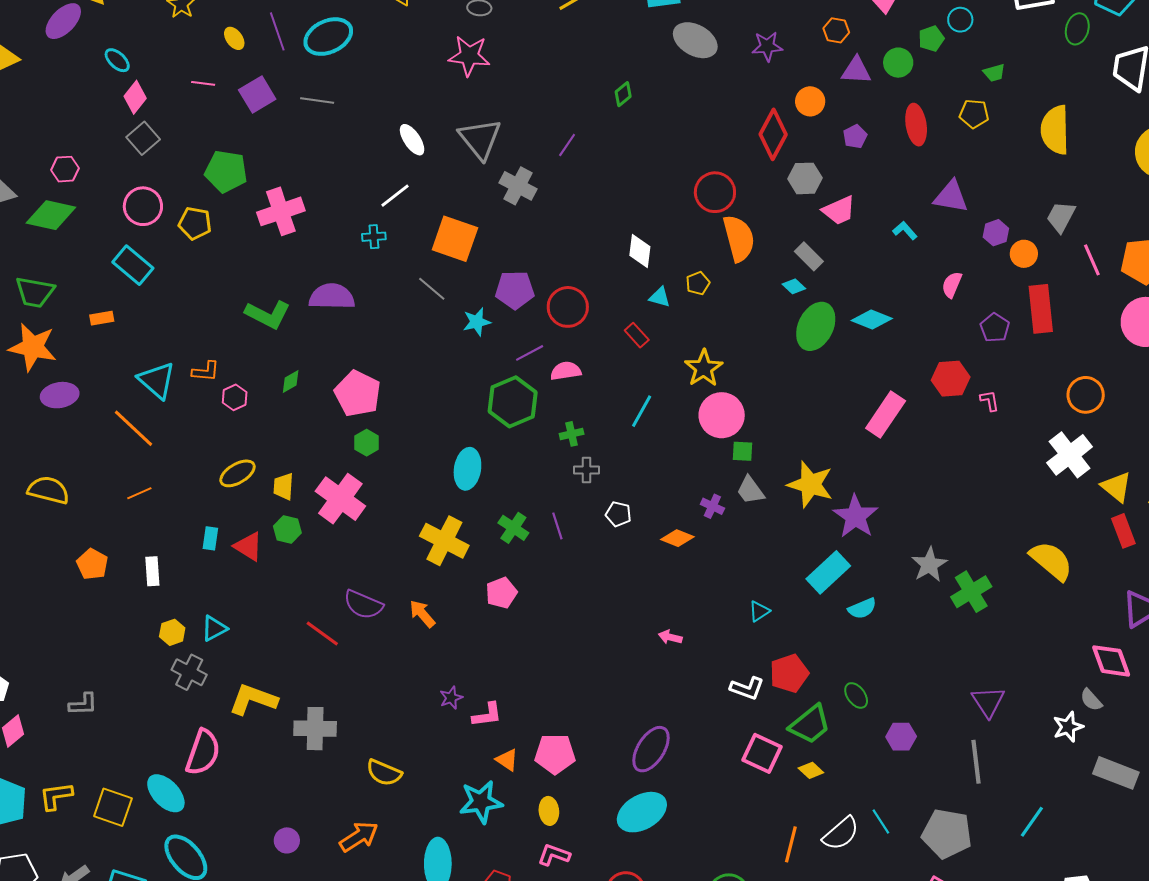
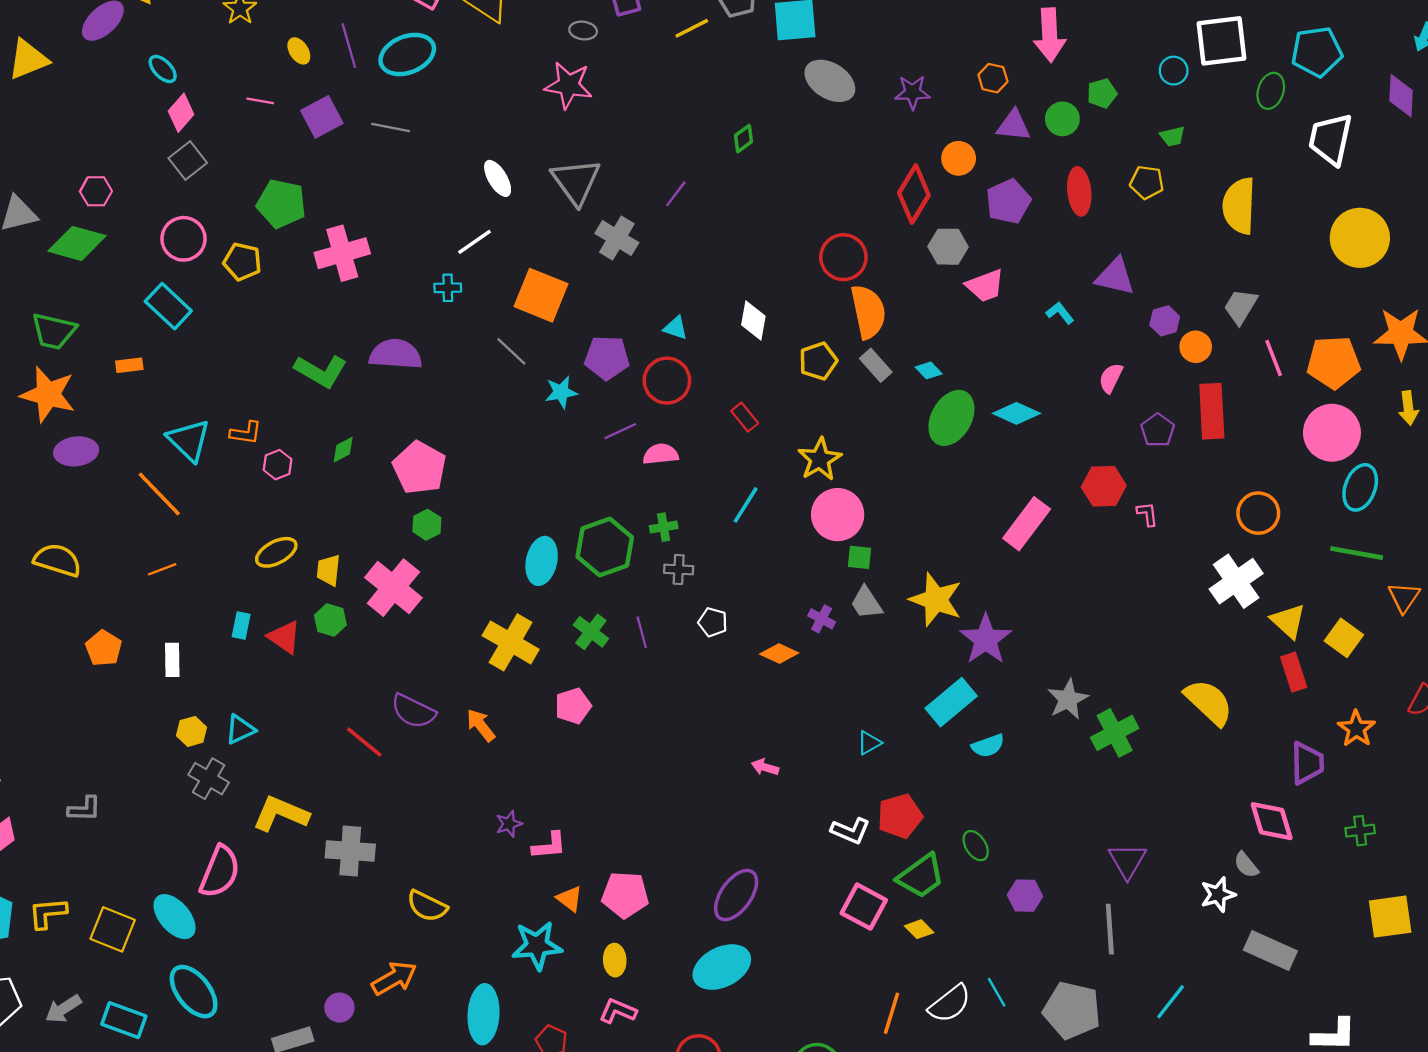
cyan circle: (960, 20) -> (1174, 71), moved
purple pentagon: (855, 136) -> (1008, 201), size x1.6
gray rectangle: (809, 256) -> (876, 365), moved
yellow pentagon: (698, 283) -> (818, 361), size x1.4
cyan triangle: (660, 297) -> (676, 328), moved
green hexagon: (513, 402) -> (605, 547), moved
purple circle: (287, 840) -> (339, 1008), moved

